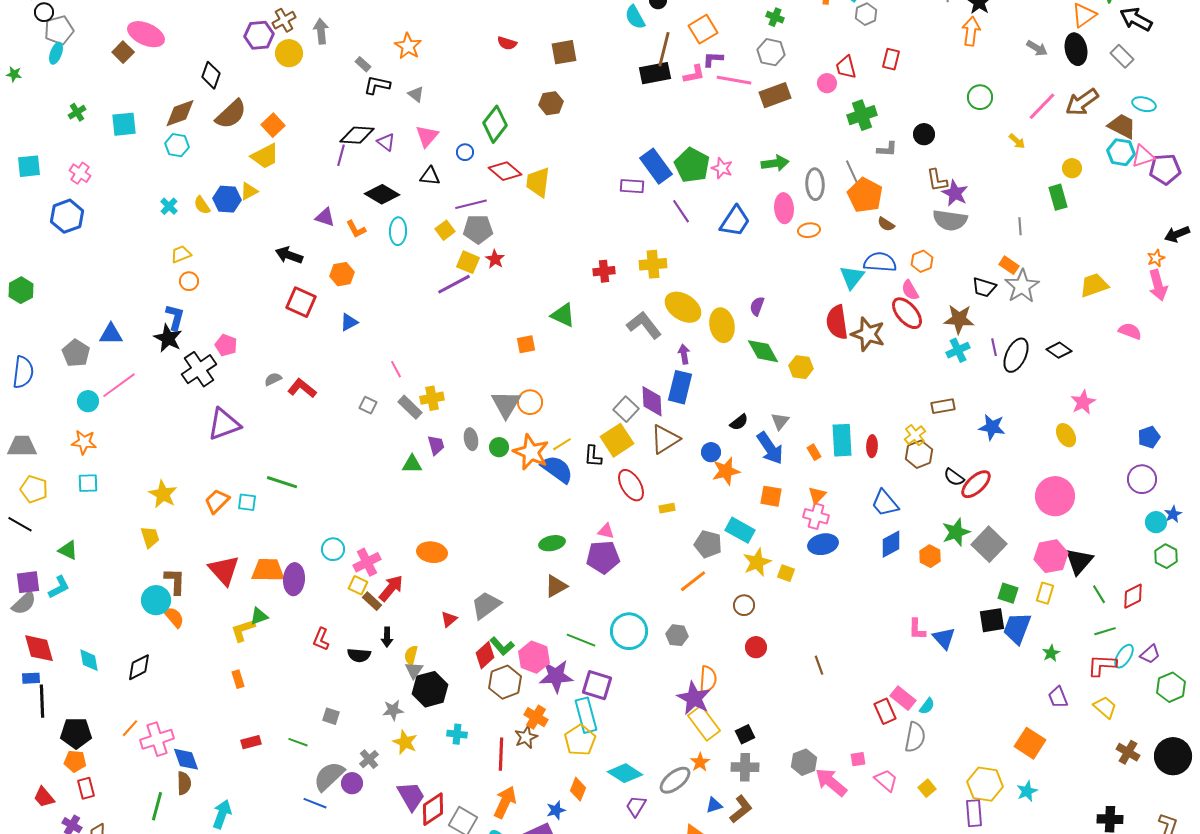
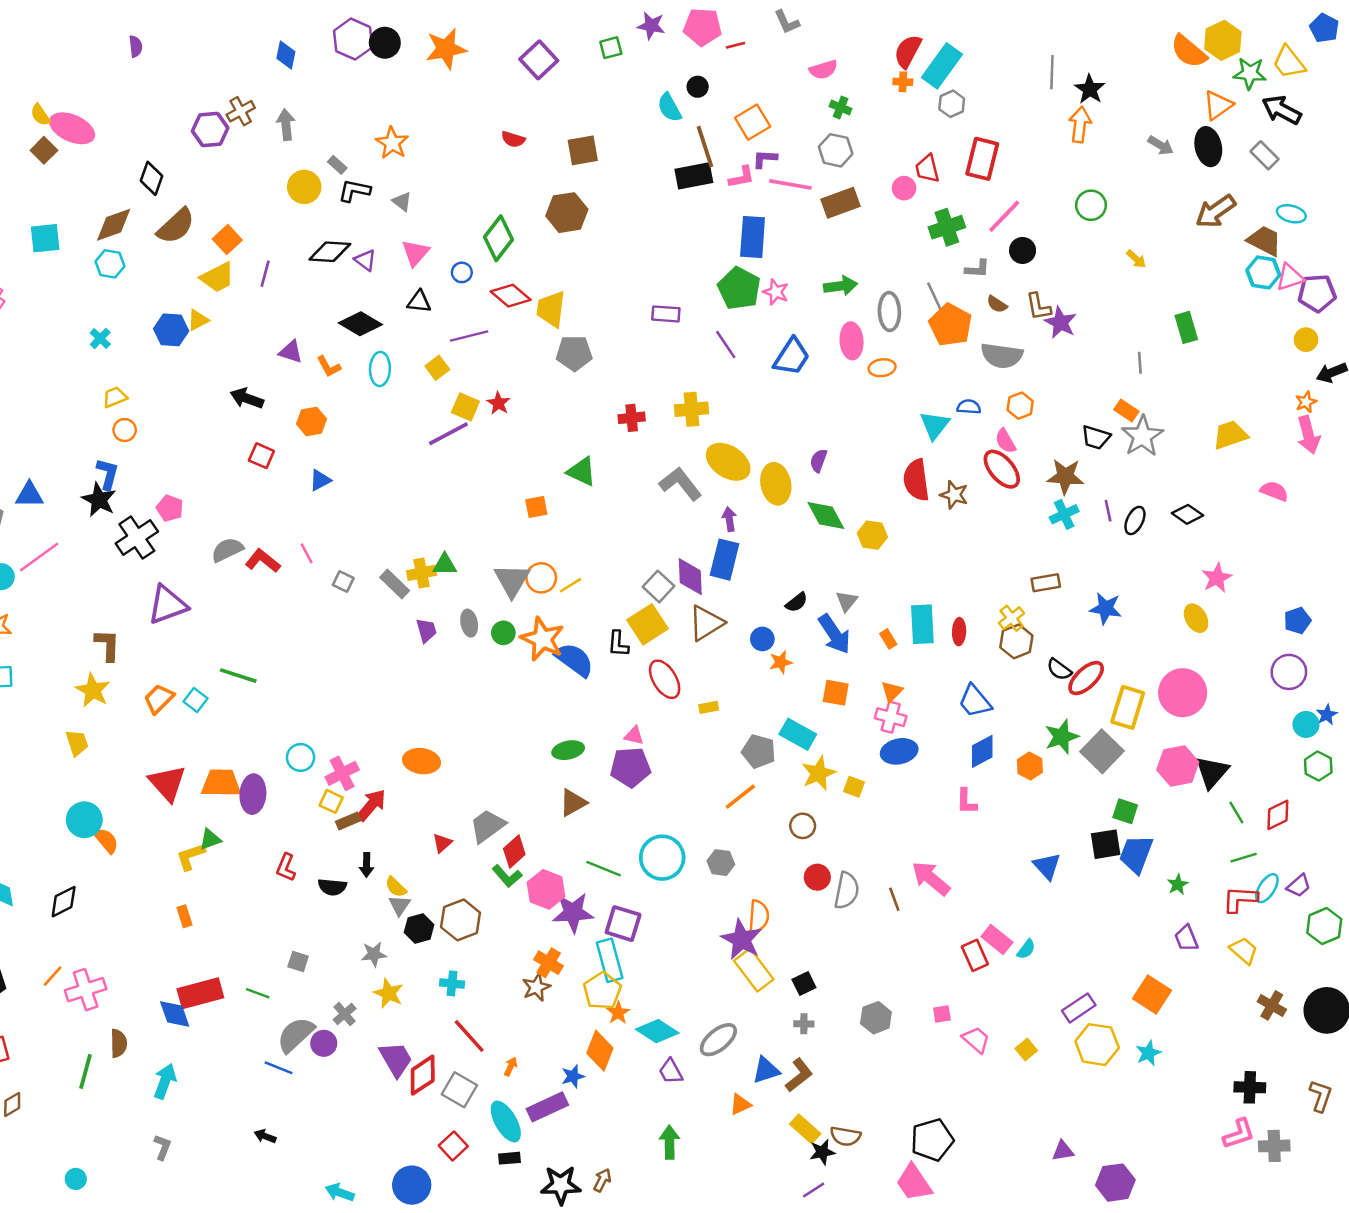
brown line: (664, 49) -> (705, 147), turned -32
yellow circle: (289, 53) -> (304, 187), moved
red rectangle: (891, 59) -> (982, 159), size x1.6
brown hexagon: (551, 103) -> (567, 213), size x1.4
pink line: (1042, 106) -> (1004, 216), moved
purple line: (341, 155) -> (265, 274), moved
blue rectangle: (656, 166) -> (753, 237), moved, turned 40
yellow circle: (1072, 168) -> (1306, 340), moved
yellow semicircle: (202, 205) -> (40, 115), moved
gray semicircle: (950, 220) -> (1002, 356), moved
brown semicircle: (886, 224) -> (997, 304), moved
gray pentagon: (478, 229) -> (574, 353), moved
blue semicircle: (880, 262) -> (969, 407), size x0.6
red square: (301, 302) -> (261, 456), size x0.7
brown star: (868, 334) -> (954, 495), size x0.7
black ellipse: (1016, 355) -> (1135, 520), size x0.7
pink line: (396, 369) -> (307, 553), moved
gray semicircle: (273, 379) -> (227, 550), size x1.5
yellow line: (562, 444) -> (571, 585), moved
green triangle: (412, 464) -> (445, 564), moved
orange star: (726, 471) -> (781, 662), size x0.7
cyan square: (247, 502) -> (195, 700), turned 30
brown L-shape: (175, 581) -> (108, 645), moved
yellow rectangle: (1045, 593) -> (1128, 707), moved, size x1.6
brown rectangle: (372, 601) -> (348, 821), turned -66
pink L-shape: (917, 629) -> (966, 801), moved
yellow semicircle: (411, 655) -> (396, 887), turned -60
red diamond: (485, 655) -> (514, 852), moved
brown hexagon: (505, 682) -> (461, 920), moved
black hexagon: (430, 689) -> (419, 928), size x0.7
gray semicircle: (915, 737) -> (847, 891), moved
red rectangle: (251, 742) -> (200, 993), size x1.8
red line: (501, 754) -> (469, 1036), moved, turned -44
blue diamond: (186, 759) -> (175, 1014), moved
orange star: (700, 762) -> (618, 1013), moved
gray cross: (745, 767) -> (804, 1024), size x0.6
pink arrow: (831, 782) -> (931, 878), moved
orange diamond: (578, 789) -> (600, 1051), size x1.4
orange arrow: (505, 802) -> (511, 1067), size x0.5
blue triangle: (714, 805) -> (766, 1070), size x1.4
purple trapezoid: (636, 806) -> (671, 1071), turned -60
purple rectangle: (974, 813) -> (1079, 1008), moved, turned 60

